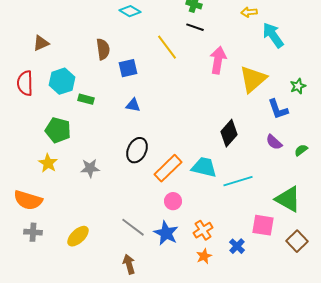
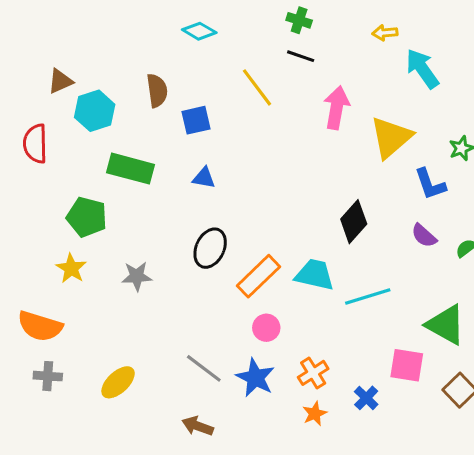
cyan hexagon: (62, 81) -> (95, 111), moved
green rectangle: (86, 99) -> (131, 169), size x1.8
brown arrow: (129, 264) -> (198, 426), turned -54

